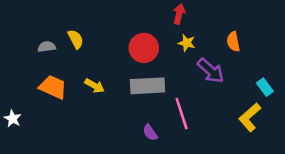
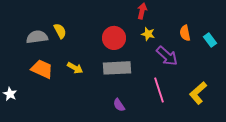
gray semicircle: (47, 47) -> (37, 37), size x1.5
cyan rectangle: (265, 87) -> (210, 40), moved
pink line: (182, 114) -> (159, 90), moved

